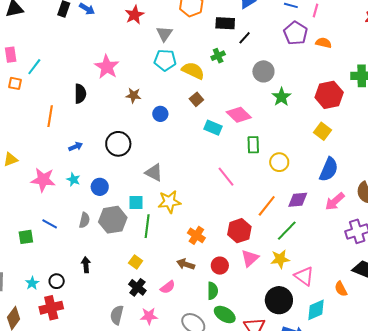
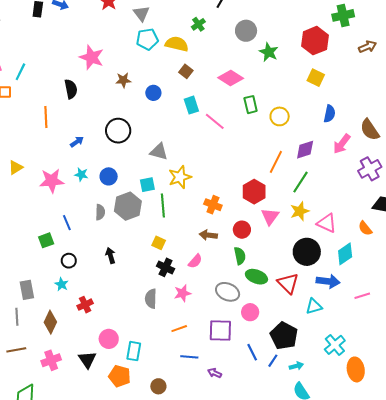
cyan rectangle: (213, 128) -> (191, 105), moved, turned 60
blue semicircle: (329, 169) -> (329, 114), size x0.7
pink line: (226, 177) -> (215, 121), moved
blue line: (50, 224) -> (67, 223), turned 49
black circle: (57, 281) -> (69, 261), moved
red cross: (51, 308) -> (85, 305), size x0.7

